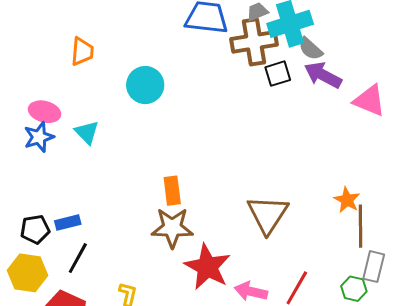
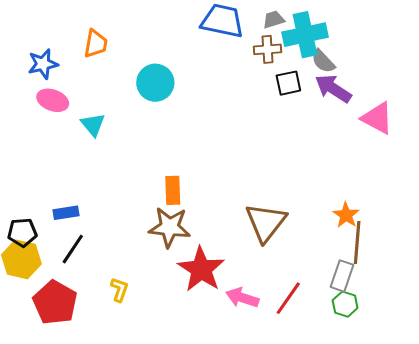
brown cross: (254, 42) -> (268, 49), size x0.6
blue star: (39, 137) -> (43, 64), moved
black pentagon: (35, 229) -> (22, 232), moved
gray rectangle: (374, 267) -> (342, 276), moved

